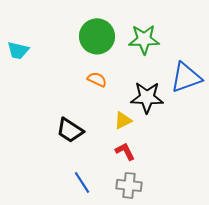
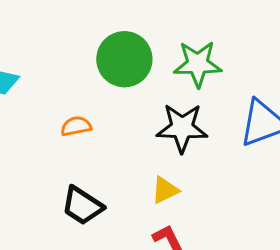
orange semicircle: (97, 79) -> (76, 126), moved, turned -36
black star: (147, 97) -> (182, 128), moved

